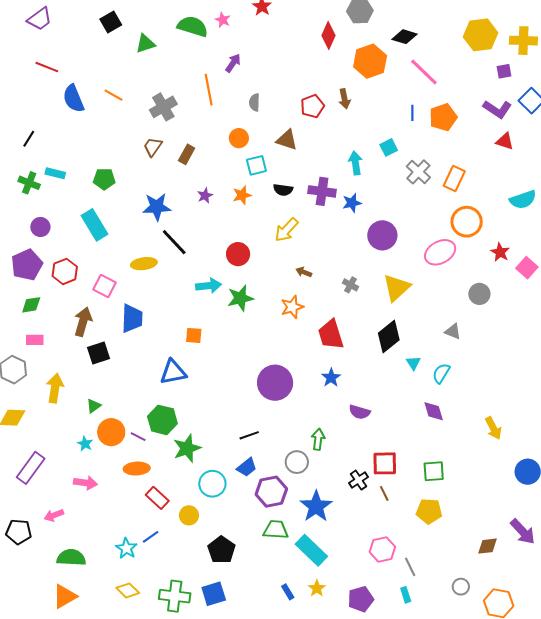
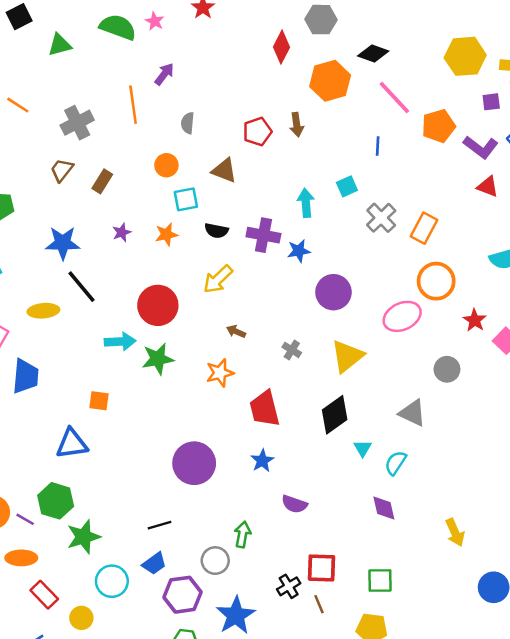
orange pentagon: (443, 117) -> (439, 126), moved
red circle: (238, 254) -> (158, 305), size x1.4
gray triangle: (453, 331) -> (412, 413), size x1.4

